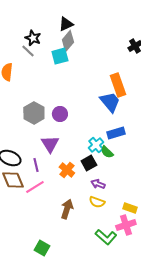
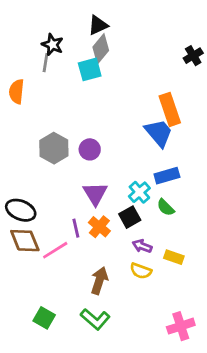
gray line: (28, 51) -> (46, 63), turned 56
purple triangle: (50, 144) -> (95, 194), moved
green semicircle: (107, 152) -> (166, 207), moved
purple line: (36, 165) -> (76, 228), moved
yellow rectangle: (130, 208) -> (174, 257), moved
pink cross: (126, 225) -> (181, 326), moved
green L-shape: (106, 237) -> (95, 319), moved
green square: (42, 248) -> (44, 318), moved

